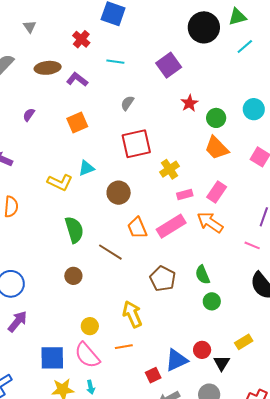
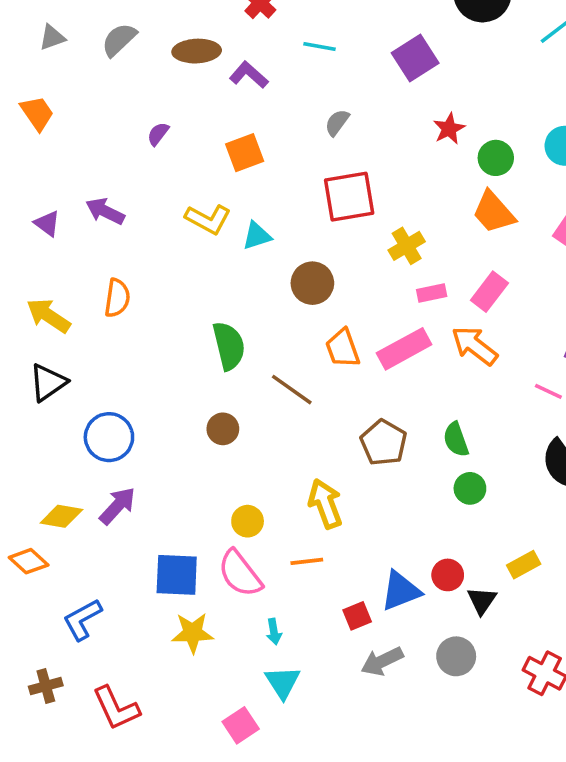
yellow L-shape: (60, 182) -> (208, 219), moved
cyan arrow: (91, 387) -> (274, 632), moved

